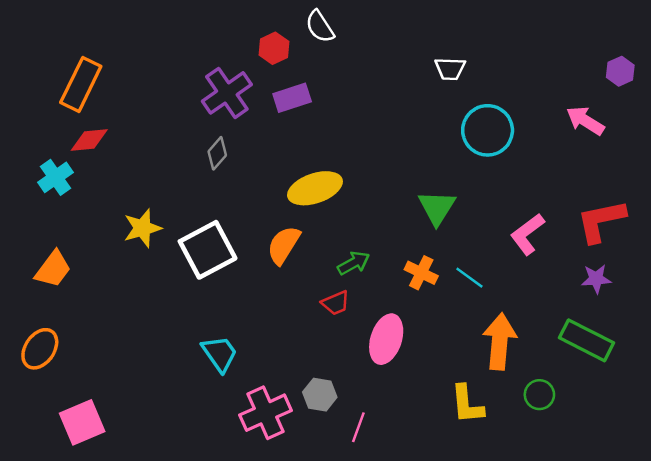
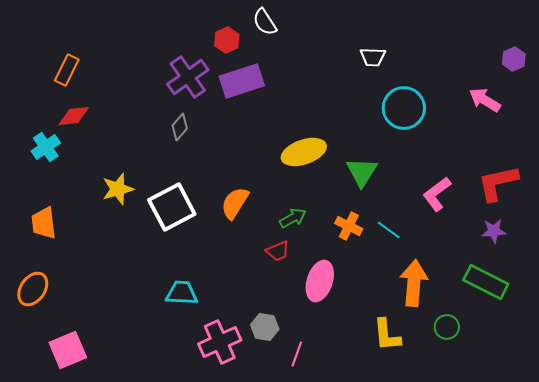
orange rectangle: (81, 84) -> (67, 70), size x0.7
purple rectangle: (292, 98) -> (242, 81), size x1.4
yellow ellipse: (315, 188) -> (304, 152), moved
orange trapezoid: (53, 269) -> (44, 223), turned 136
cyan trapezoid: (220, 354) -> (182, 293), turned -52

